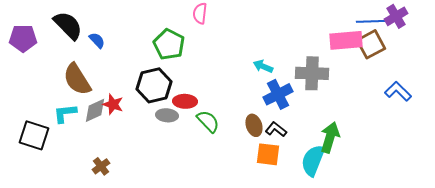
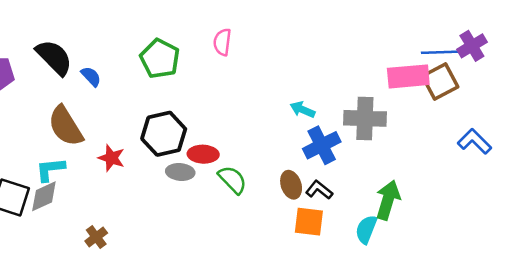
green pentagon: (169, 44) -> (160, 59), moved
gray diamond: (95, 110) -> (44, 196), moved
cyan semicircle: (313, 160) -> (366, 229), size x0.7

